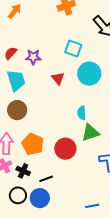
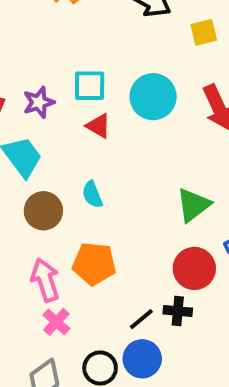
cyan square: (73, 49) -> (90, 86), moved
cyan semicircle: (82, 113) -> (92, 194), moved
red circle: (65, 149) -> (194, 268), moved
black cross: (23, 171) -> (178, 311), moved

